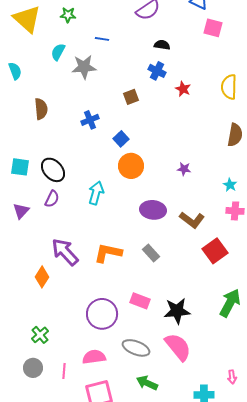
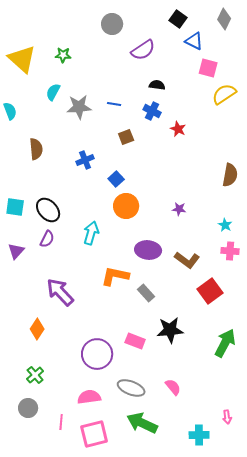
blue line: (102, 39) -> (114, 104), moved
yellow semicircle: (229, 87) -> (224, 94), moved, turned 55
orange L-shape: (108, 253) -> (115, 276), moved
orange diamond: (42, 277) -> (37, 329), moved
black star: (177, 311) -> (170, 330), moved
pink semicircle: (178, 347) -> (173, 387), size x0.6
pink line: (64, 371) -> (61, 422), moved
green arrow: (147, 383) -> (142, 423), size x1.4

